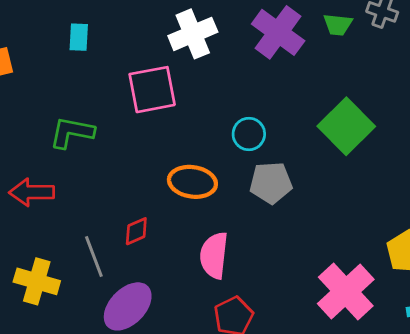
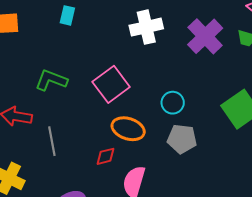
pink square: (152, 90) -> (111, 84), moved, turned -36
red diamond: (136, 231) -> (106, 156), moved
gray line: (94, 257) -> (52, 141), moved

